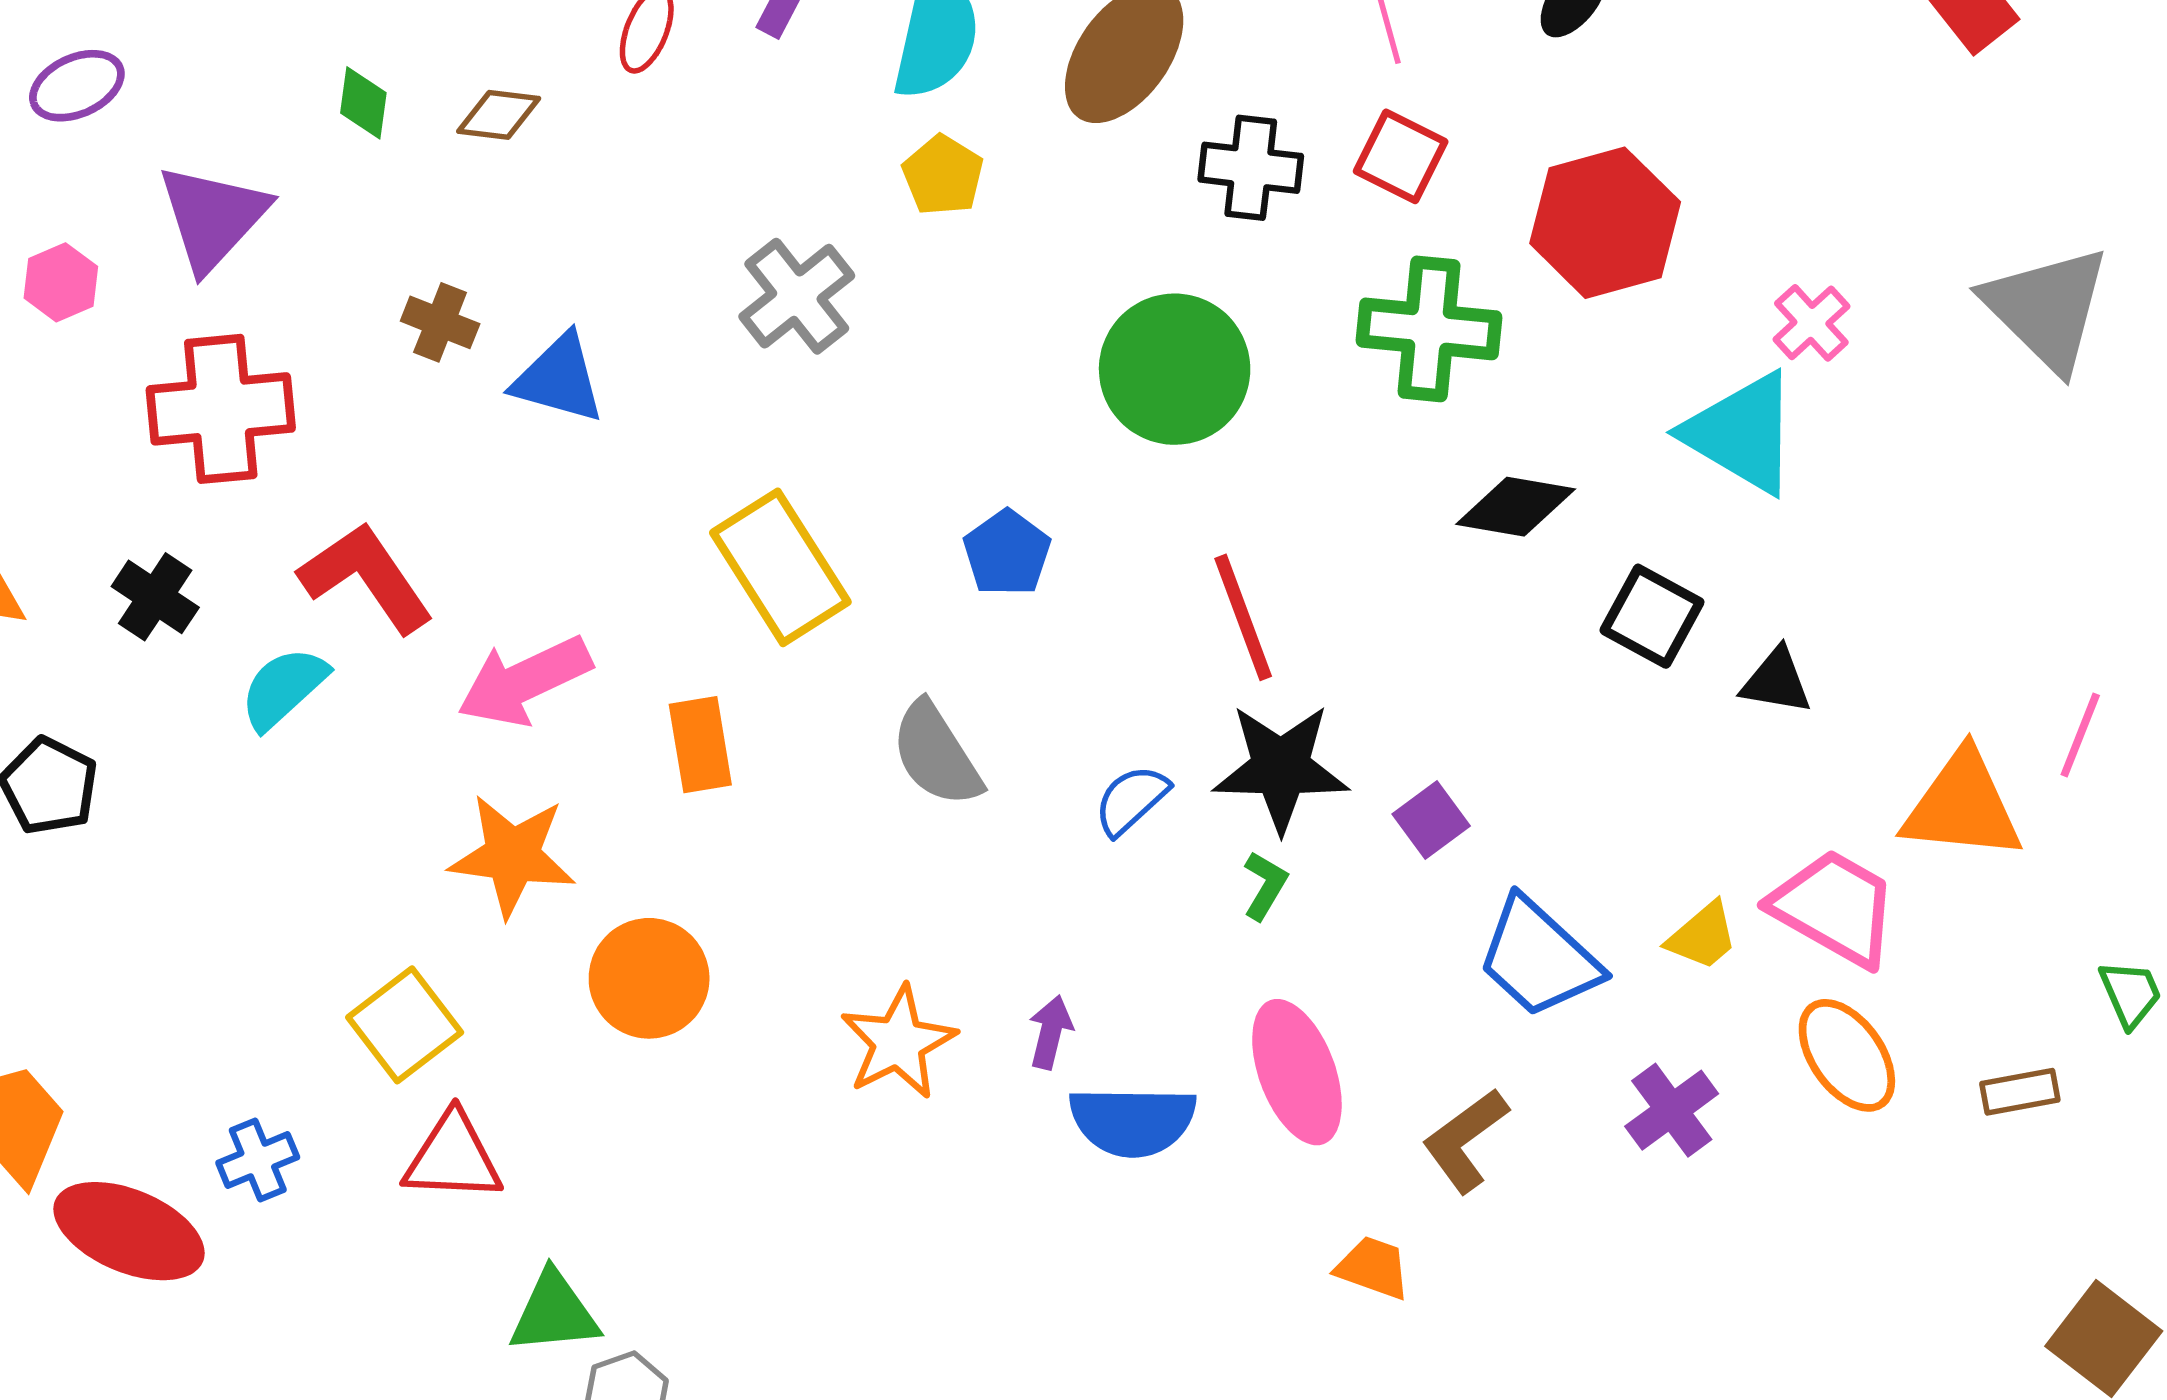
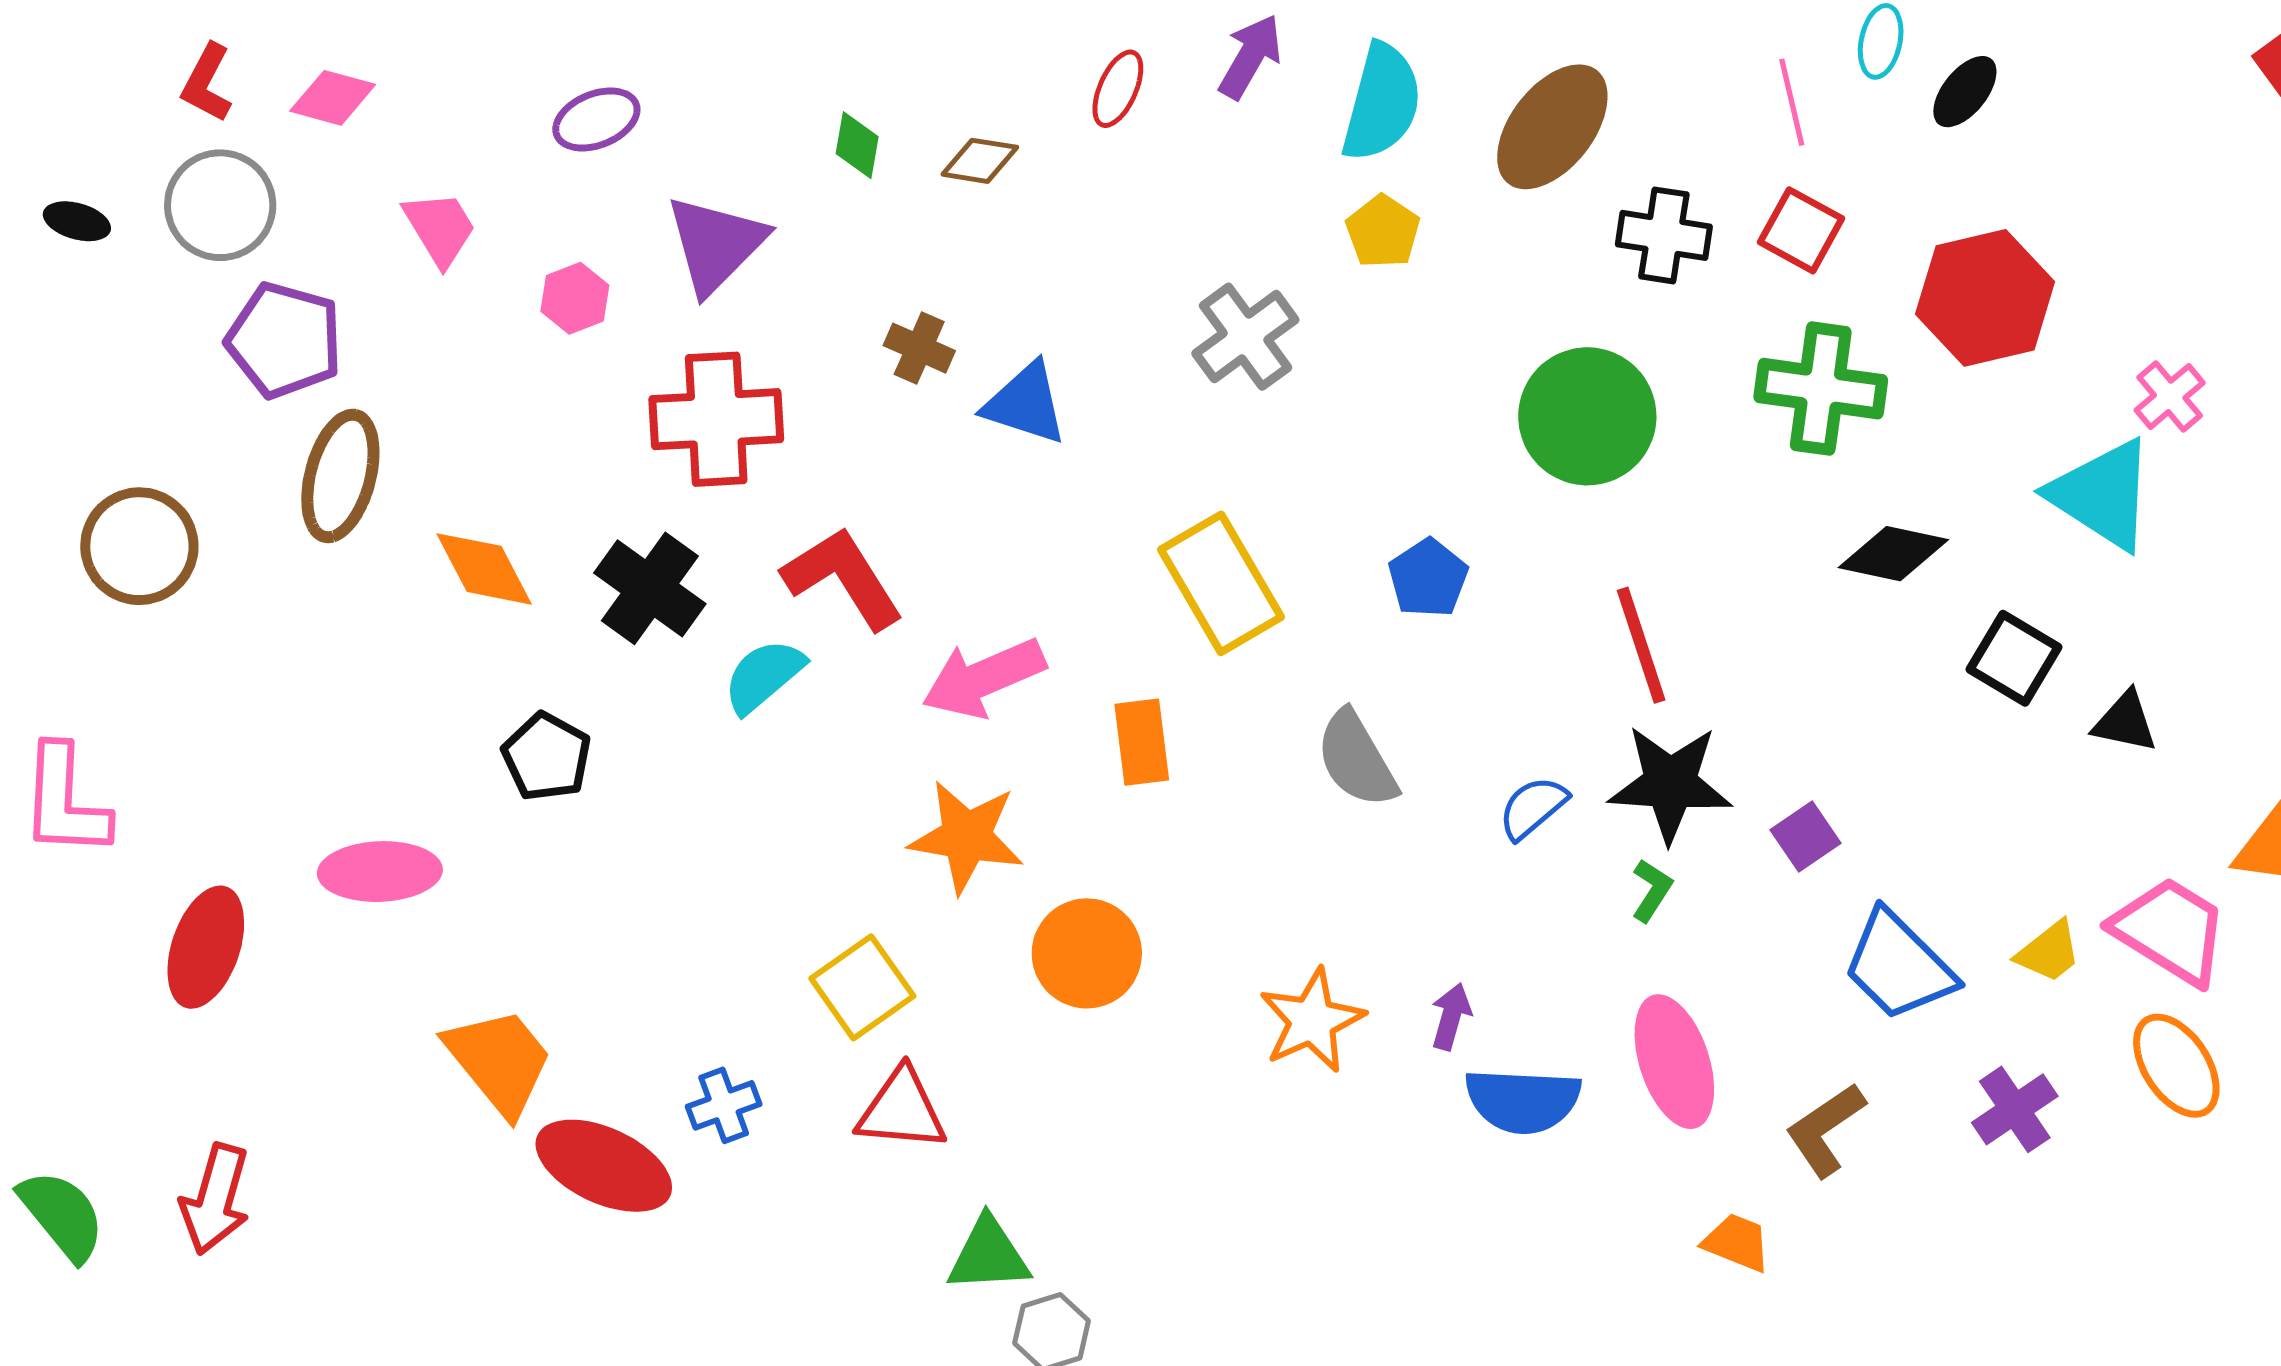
black cross: (155, 597) -> (650, 588), size x1.4

